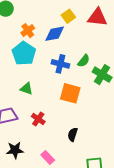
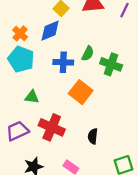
orange square: (70, 93) -> (81, 92), turned 35
red cross: (38, 119) -> (52, 127), size x1.6

